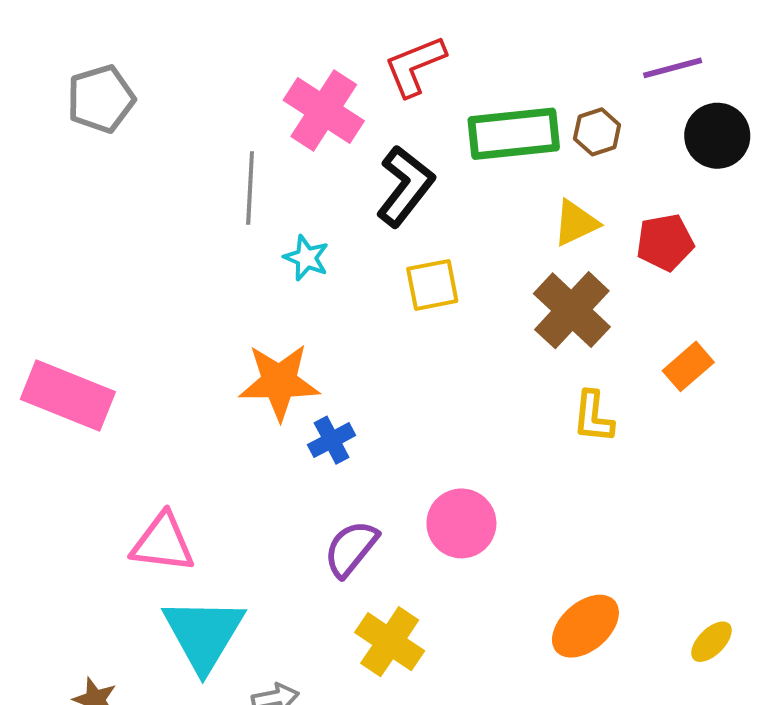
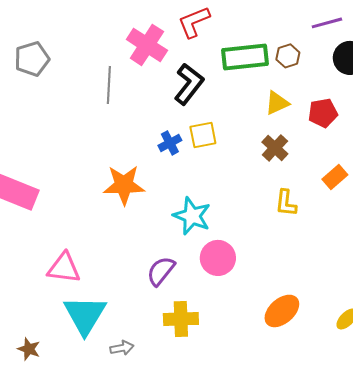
gray pentagon: (101, 99) -> (32, 59), moved
cyan star: (306, 258) -> (192, 216), moved, size x1.6
brown cross: (572, 310) -> (275, 148), size x0.7
blue cross: (332, 440) -> (170, 143), moved
yellow cross: (390, 642) -> (181, 319), turned -36

